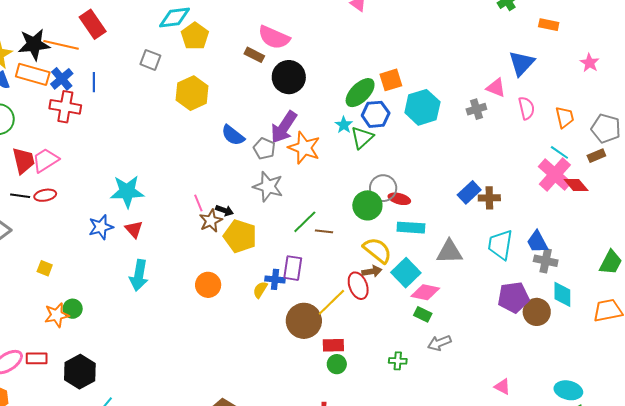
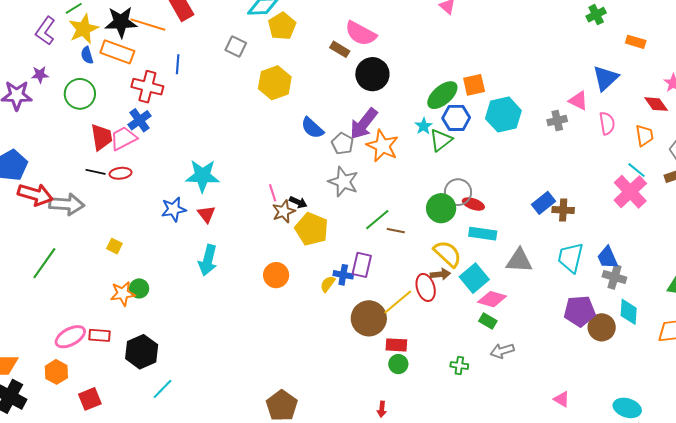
blue cross: (62, 79) -> (140, 120), moved
red diamond: (576, 185) -> (656, 104), moved

